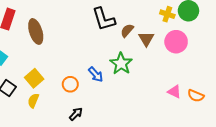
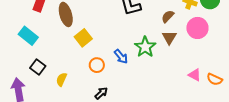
brown semicircle: (127, 31) -> (168, 16), moved
brown triangle: (146, 39) -> (169, 37), moved
yellow square: (34, 78) -> (83, 38), moved

